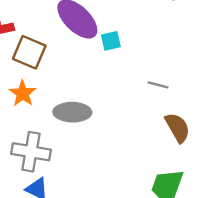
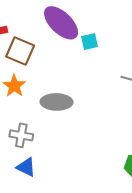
gray cross: (31, 152) -> (21, 135), size x0.7

